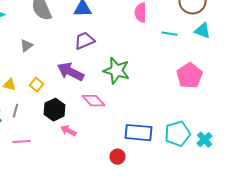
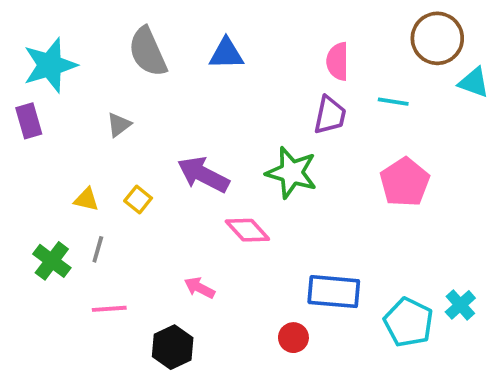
cyan triangle: (202, 31) -> (474, 82), moved
purple trapezoid: (84, 41) -> (330, 115), moved, turned 125
pink pentagon: (190, 76) -> (405, 182), moved
black hexagon: (54, 110) -> (173, 347), moved
cyan pentagon: (178, 134) -> (409, 322), moved, turned -30

